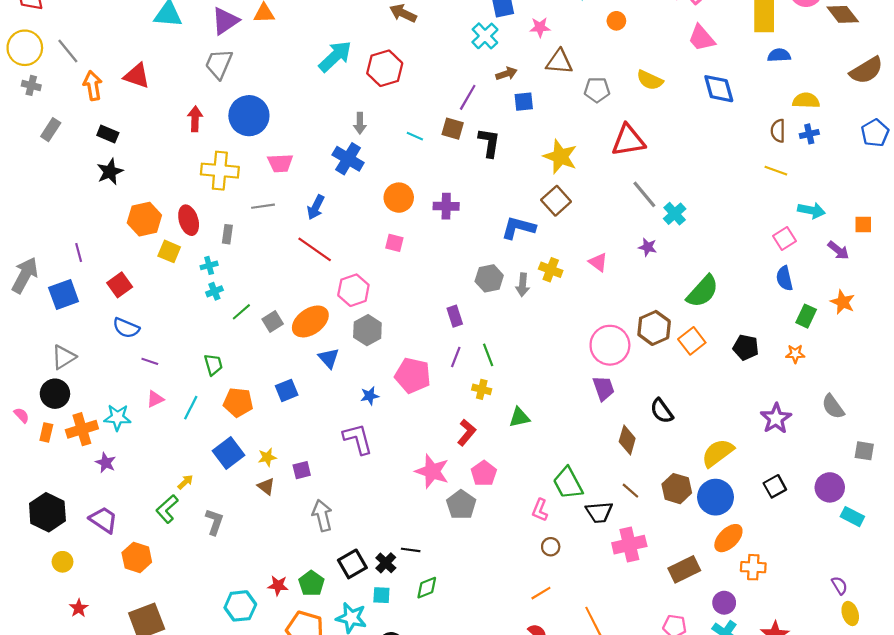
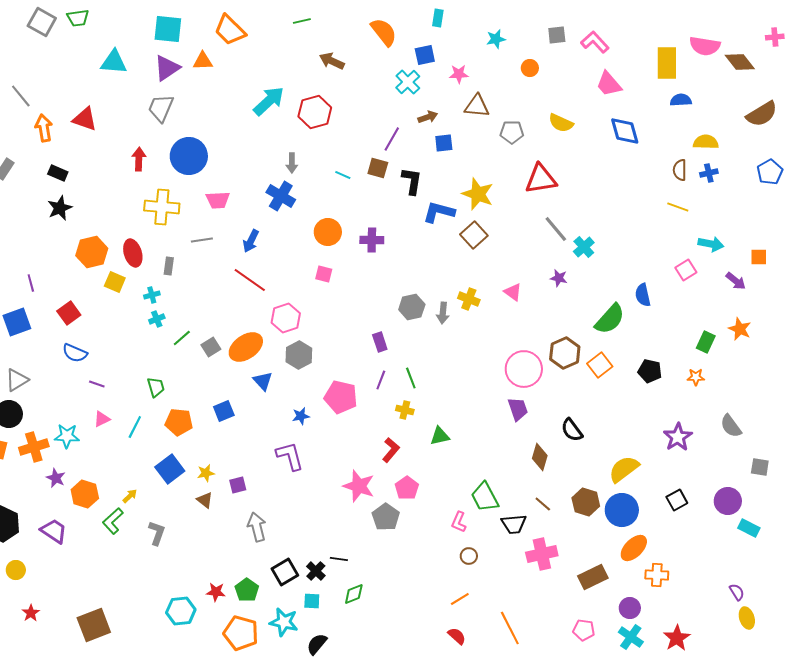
blue L-shape: (518, 228) -> (439, 212), moved
blue semicircle: (784, 278) -> (643, 295), moved
orange hexagon: (137, 557) -> (85, 494), moved

